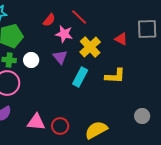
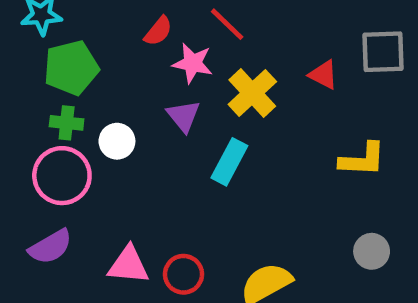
white circle: (31, 60) -> (117, 141), moved
yellow L-shape: (115, 76) -> (362, 160), moved

